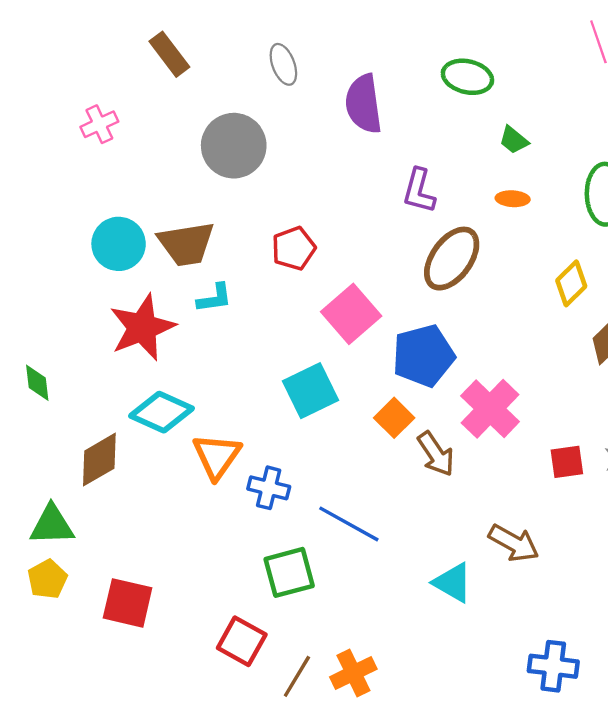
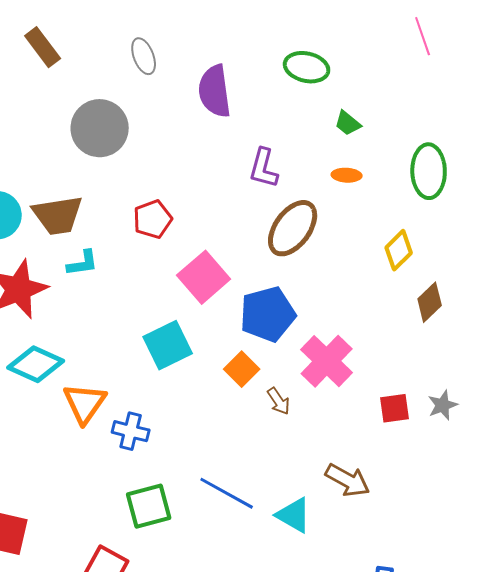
brown arrow: (436, 454) -> (279, 401), size x0.7
blue line: (349, 524) -> (227, 493), moved

